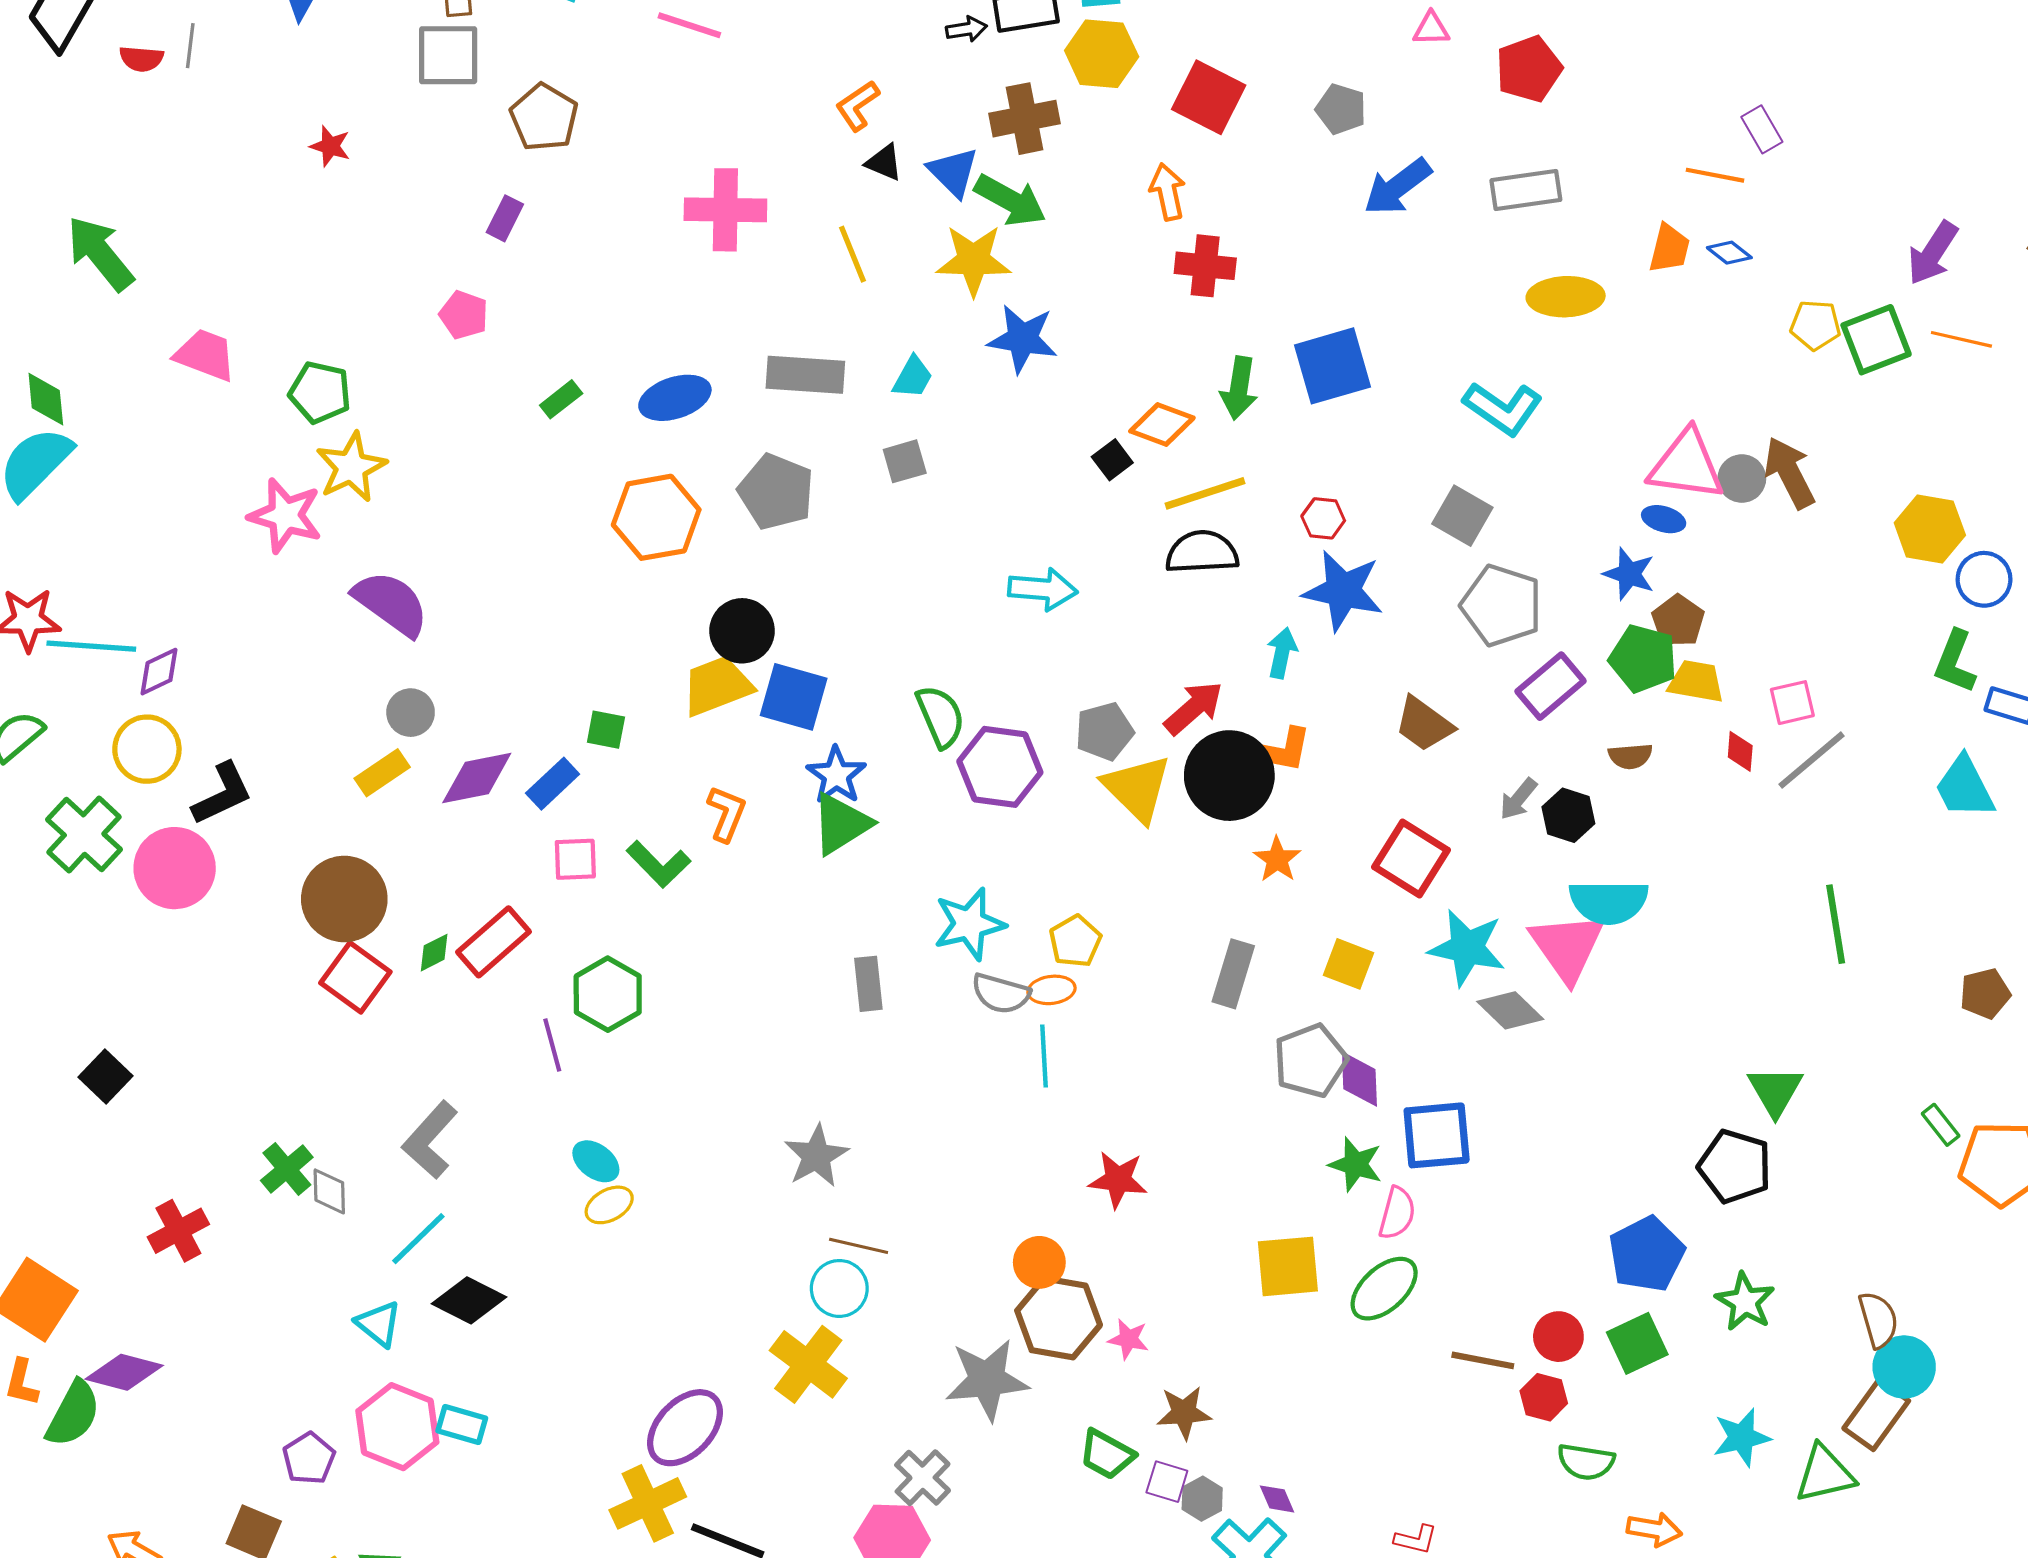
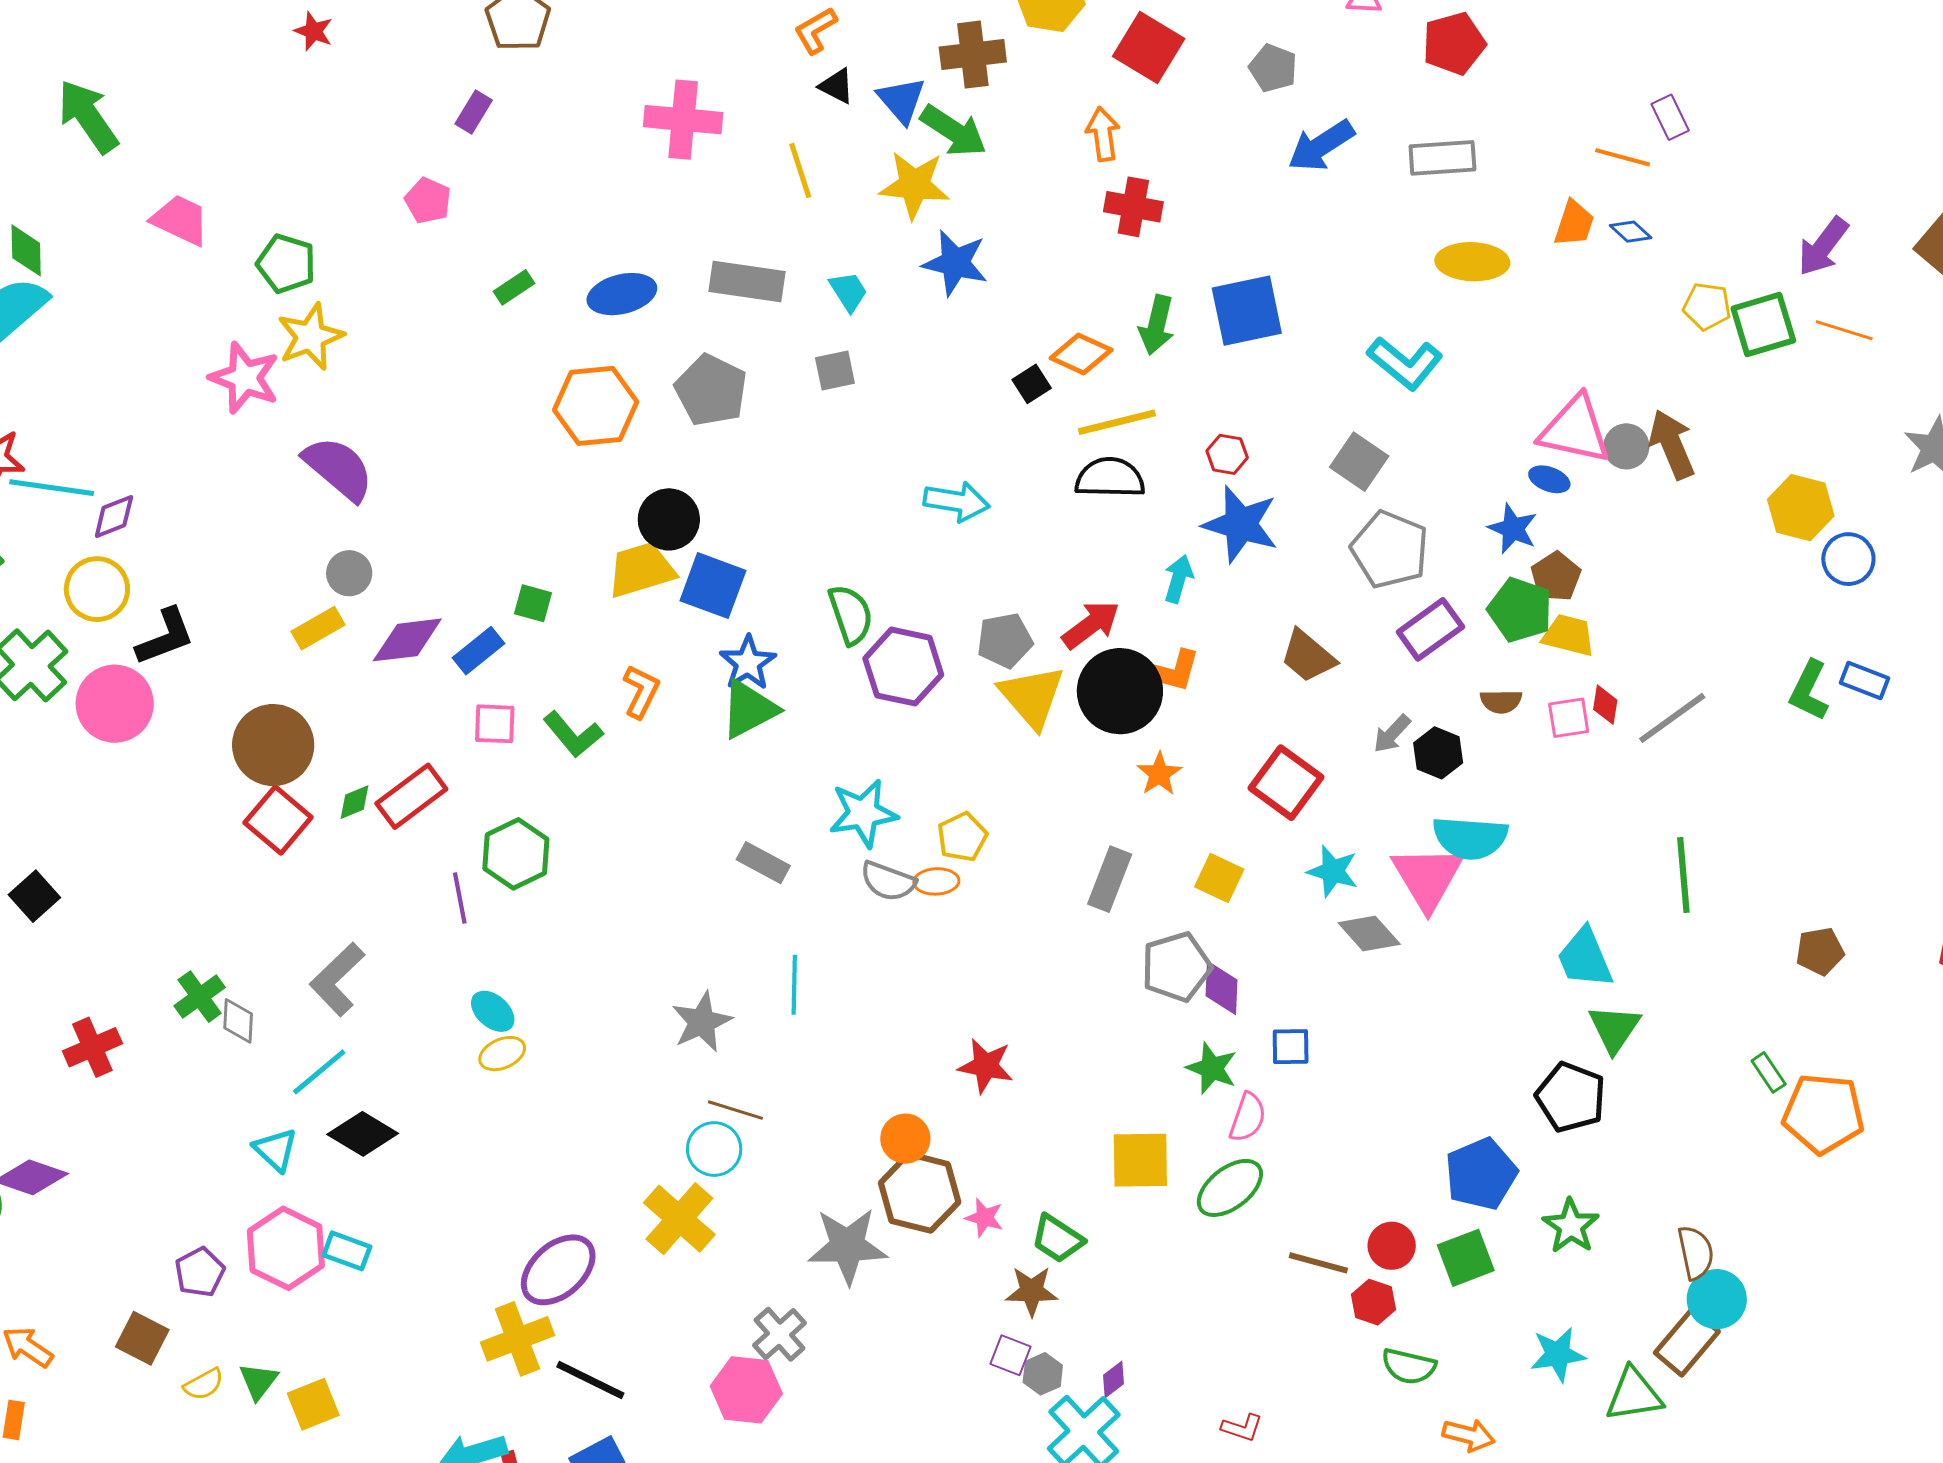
cyan trapezoid: (913, 377) -> (849, 292), turned -66
green L-shape: (1955, 662) -> (1809, 691), moved
pink square: (1792, 703) -> (1569, 718), moved
cyan trapezoid: (1964, 787) -> (1585, 958), moved
cyan star: (1467, 948) -> (1333, 871), size x0.7
gray rectangle: (868, 984) -> (763, 863), turned -60
cyan line: (1044, 1056) -> (794, 985), moved
blue square: (1437, 1135) -> (1291, 1047), size x0.6
green trapezoid: (1107, 1454) -> (1057, 1239), moved
purple diamond: (1277, 1499) -> (1114, 1379), turned 72

